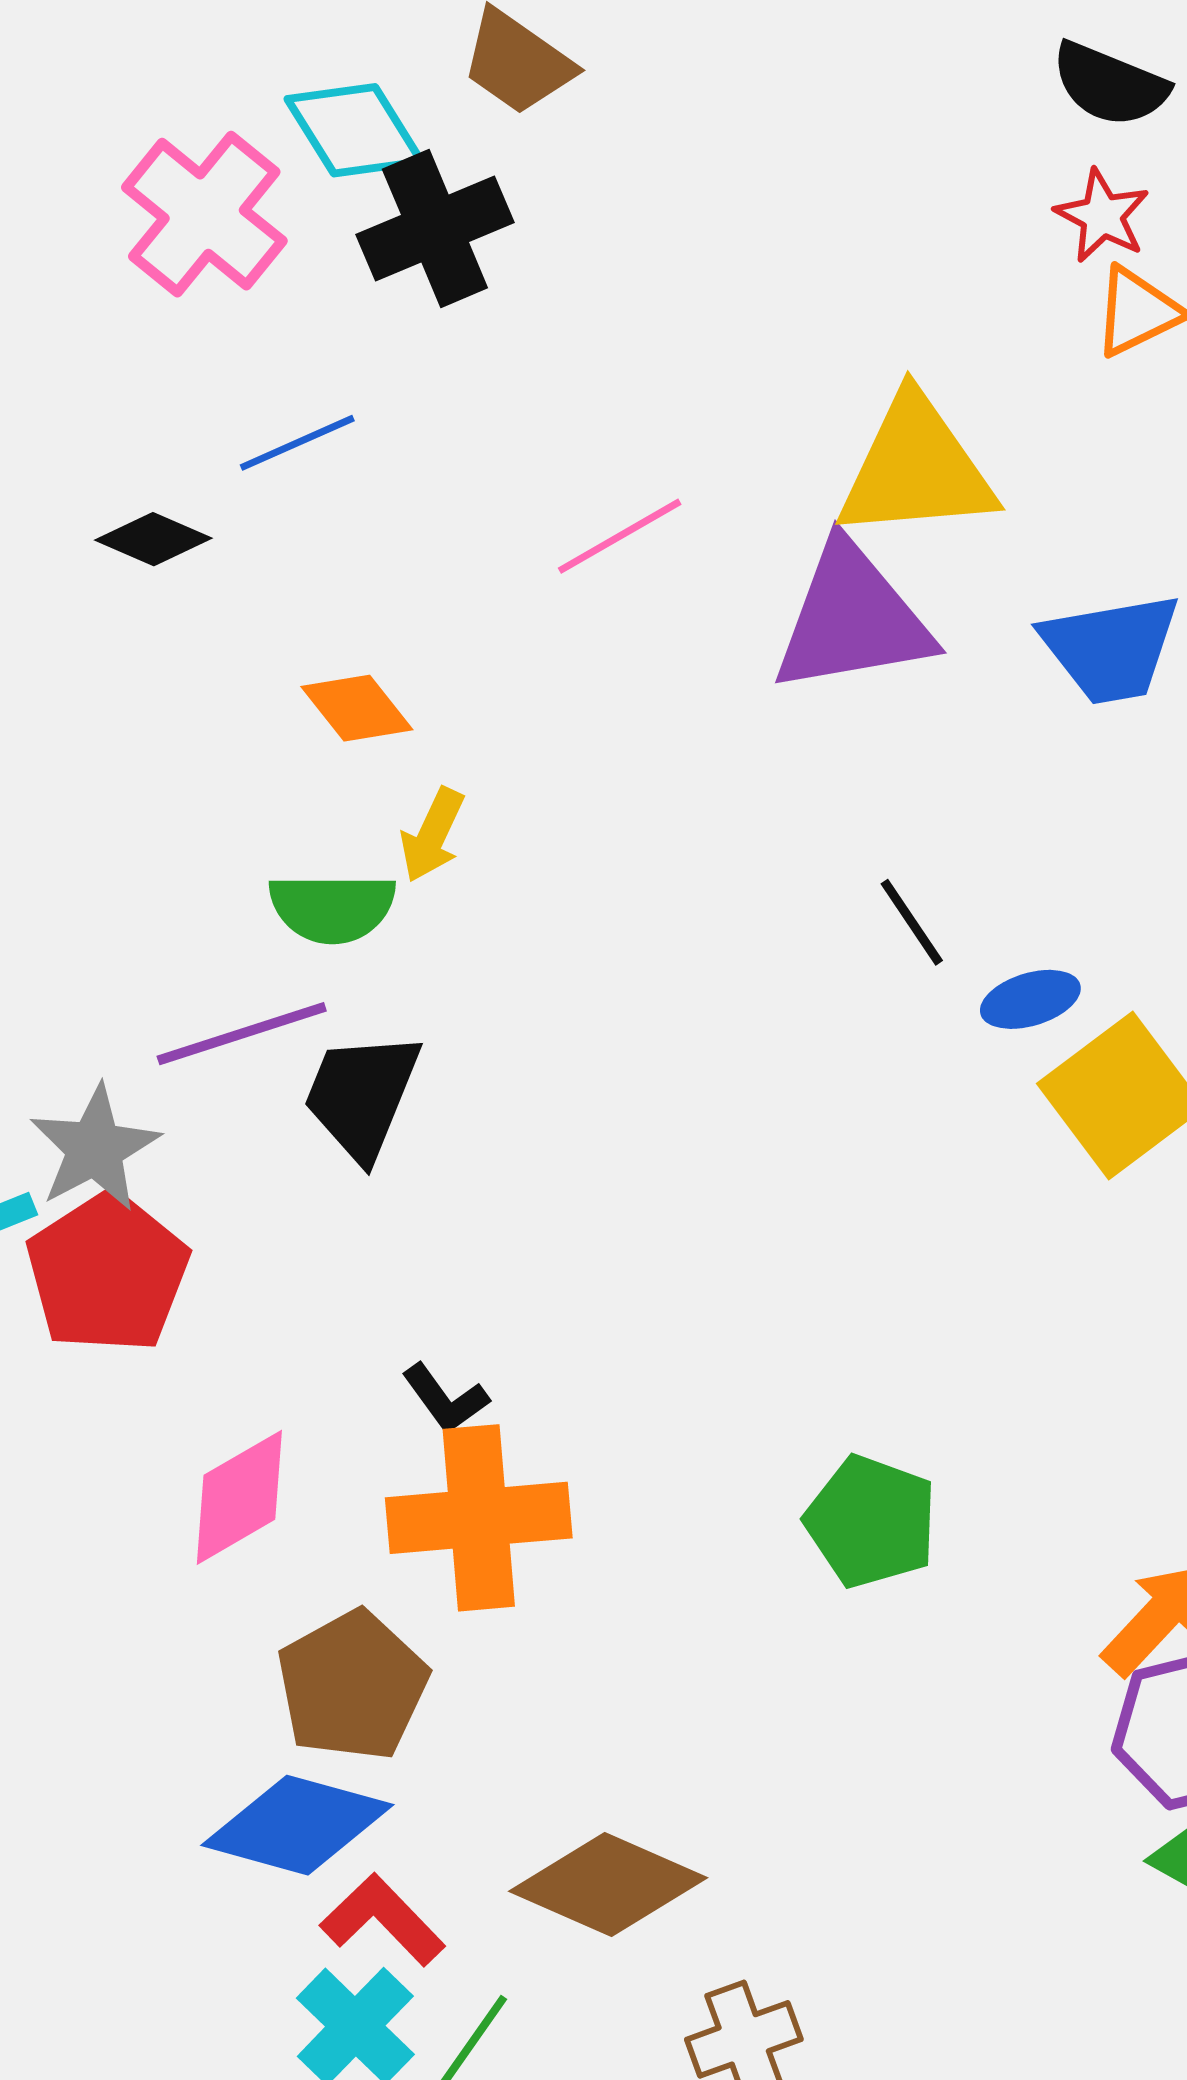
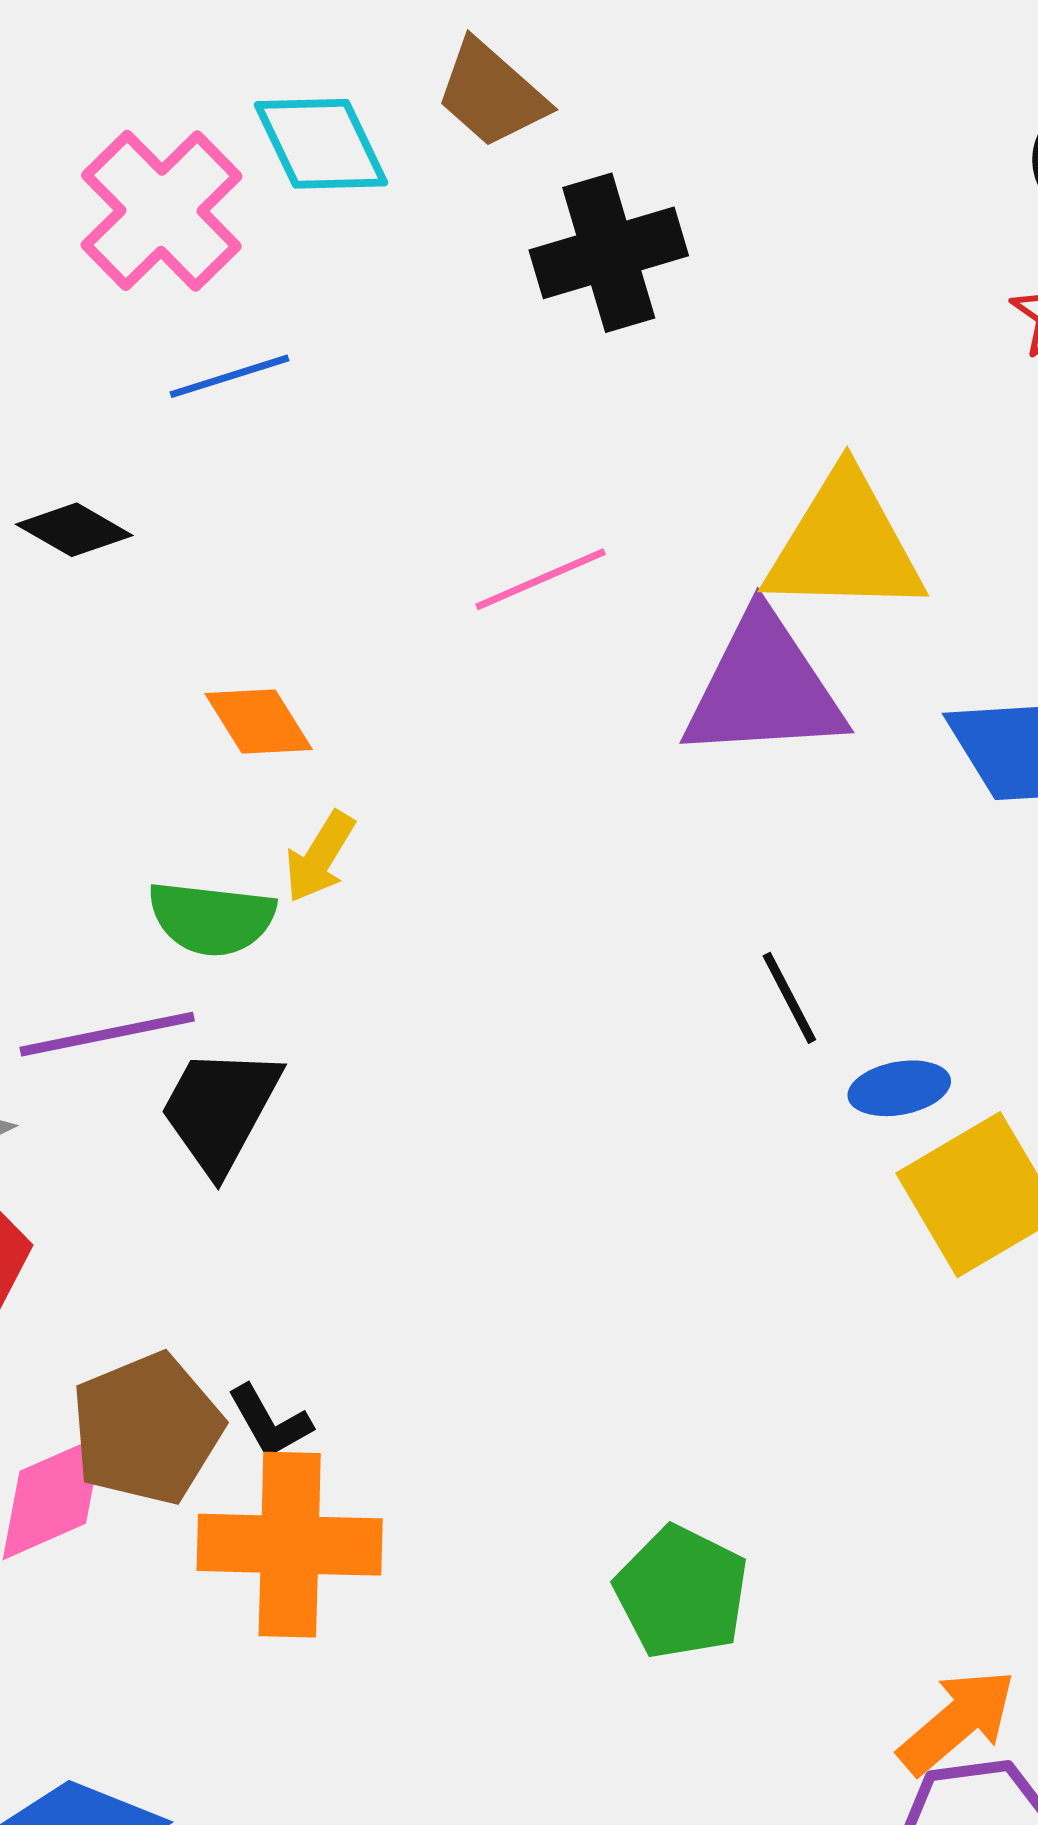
black cross: (435, 228) -> (609, 253), moved
blue line: (297, 443) -> (229, 376), moved
brown pentagon: (352, 1686) -> (147, 1429), moved

